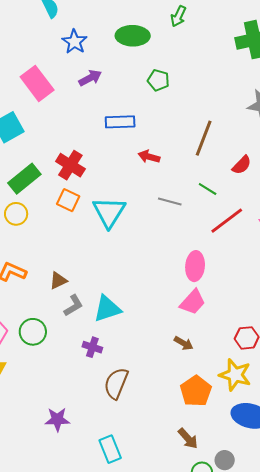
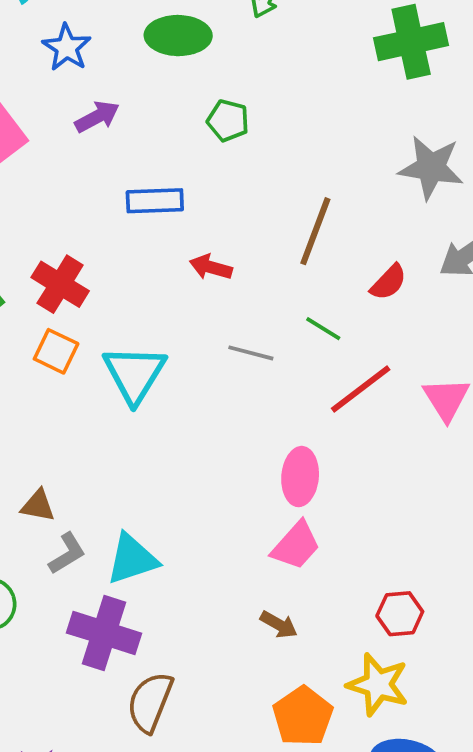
brown triangle: (58, 281) -> (38, 506), turned 36
purple cross: (92, 347) -> (104, 633), size x1.8

